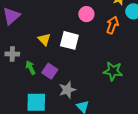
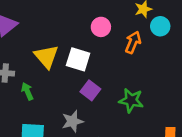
yellow triangle: (44, 39) -> (46, 57), size x1.5
purple square: (50, 71) -> (90, 90), moved

